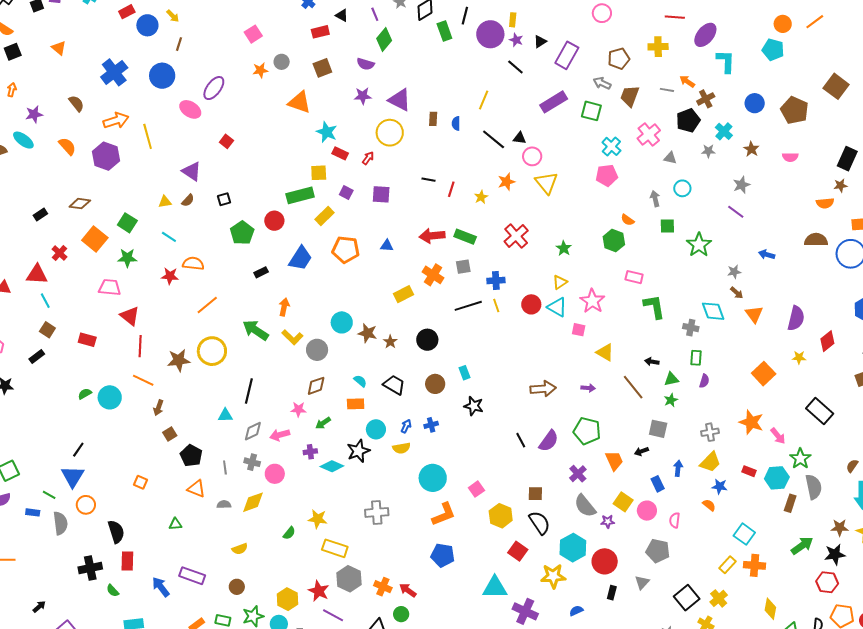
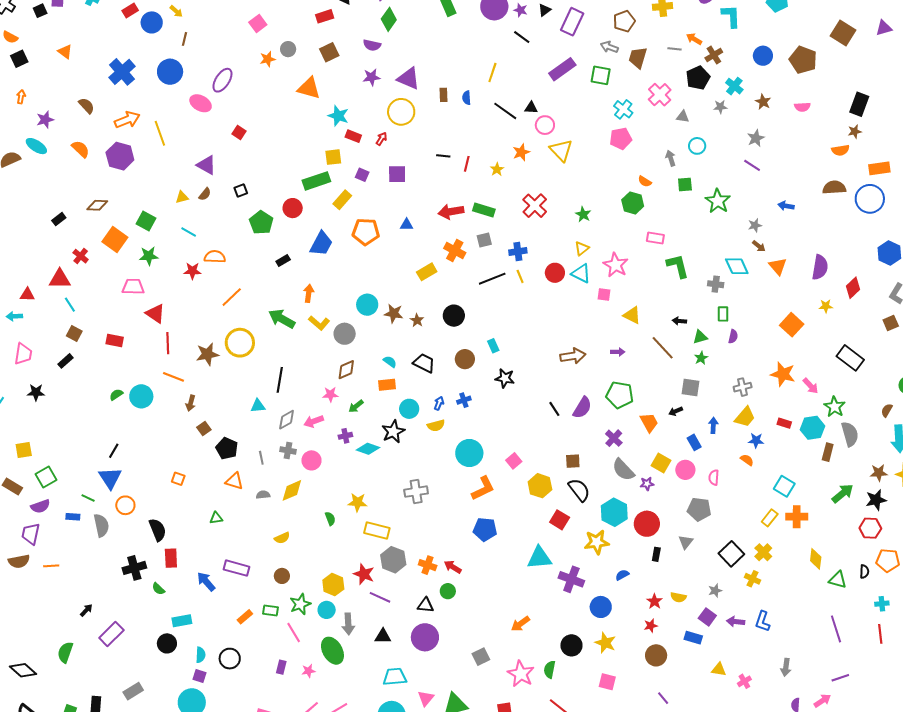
green semicircle: (289, 533) -> (330, 519), turned -56

